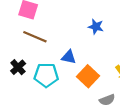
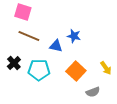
blue star: (96, 27) -> (74, 36), moved
blue triangle: (69, 57) -> (56, 46), moved

